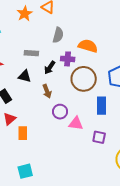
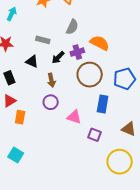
purple cross: (68, 59) -> (77, 52), turned -32
purple circle: (60, 112) -> (51, 102), moved
cyan square: (25, 171) -> (16, 155), turned 35

